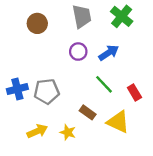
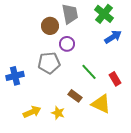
brown circle: (37, 23) -> (50, 26), moved
blue arrow: (109, 53) -> (113, 37), moved
gray pentagon: (47, 91) -> (49, 63), moved

